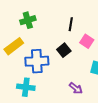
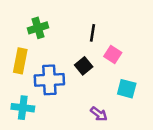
yellow rectangle: (14, 46) -> (20, 61), turned -42
cyan cross: (26, 87) -> (23, 108), moved

